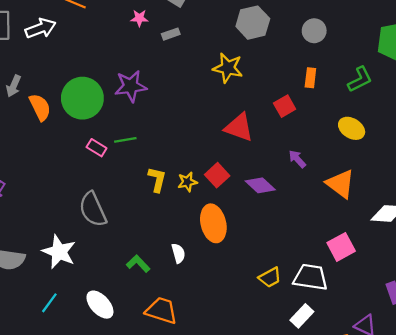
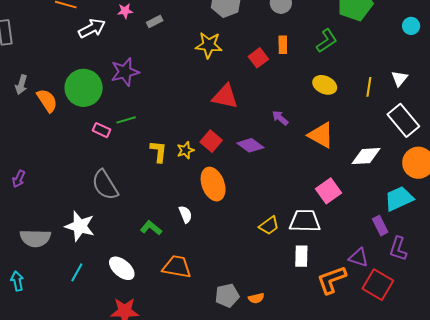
white arrow: (41, 28) -> (92, 28), moved
red square: (285, 106) -> (258, 58), moved
white rectangle: (302, 316) -> (301, 256), turned -35

